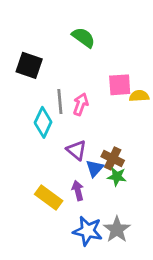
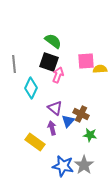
green semicircle: (83, 37) -> (53, 41), moved
black square: (29, 65) -> (49, 62), moved
gray line: (60, 101) -> (14, 64), moved
green star: (117, 177) -> (90, 135), moved
purple arrow: (78, 191) -> (52, 128), moved

